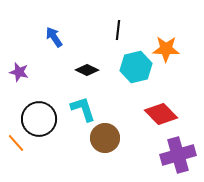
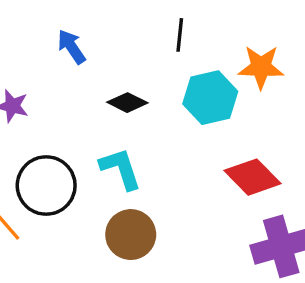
brown circle: (105, 138) -> (131, 235), moved

